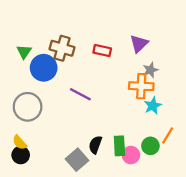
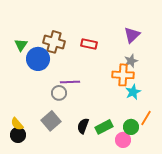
purple triangle: (139, 44) -> (132, 35), moved
purple line: (80, 94) -> (70, 82), turned -30
gray circle: (28, 107) -> (59, 93), moved, size x0.6
green rectangle: (119, 146) -> (104, 127), turned 66
pink circle: (131, 155) -> (123, 140), moved
gray square: (77, 160) -> (51, 121), moved

